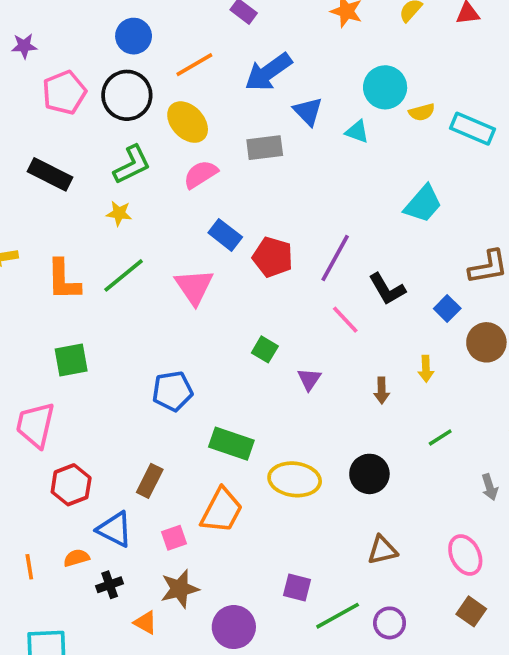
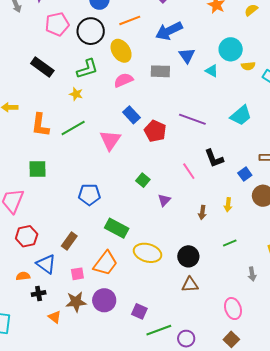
purple line: (335, 258) -> (192, 119), moved, turned 72
brown triangle: (382, 550) -> (190, 285), moved
purple circle: (234, 627) -> (104, 300), moved

